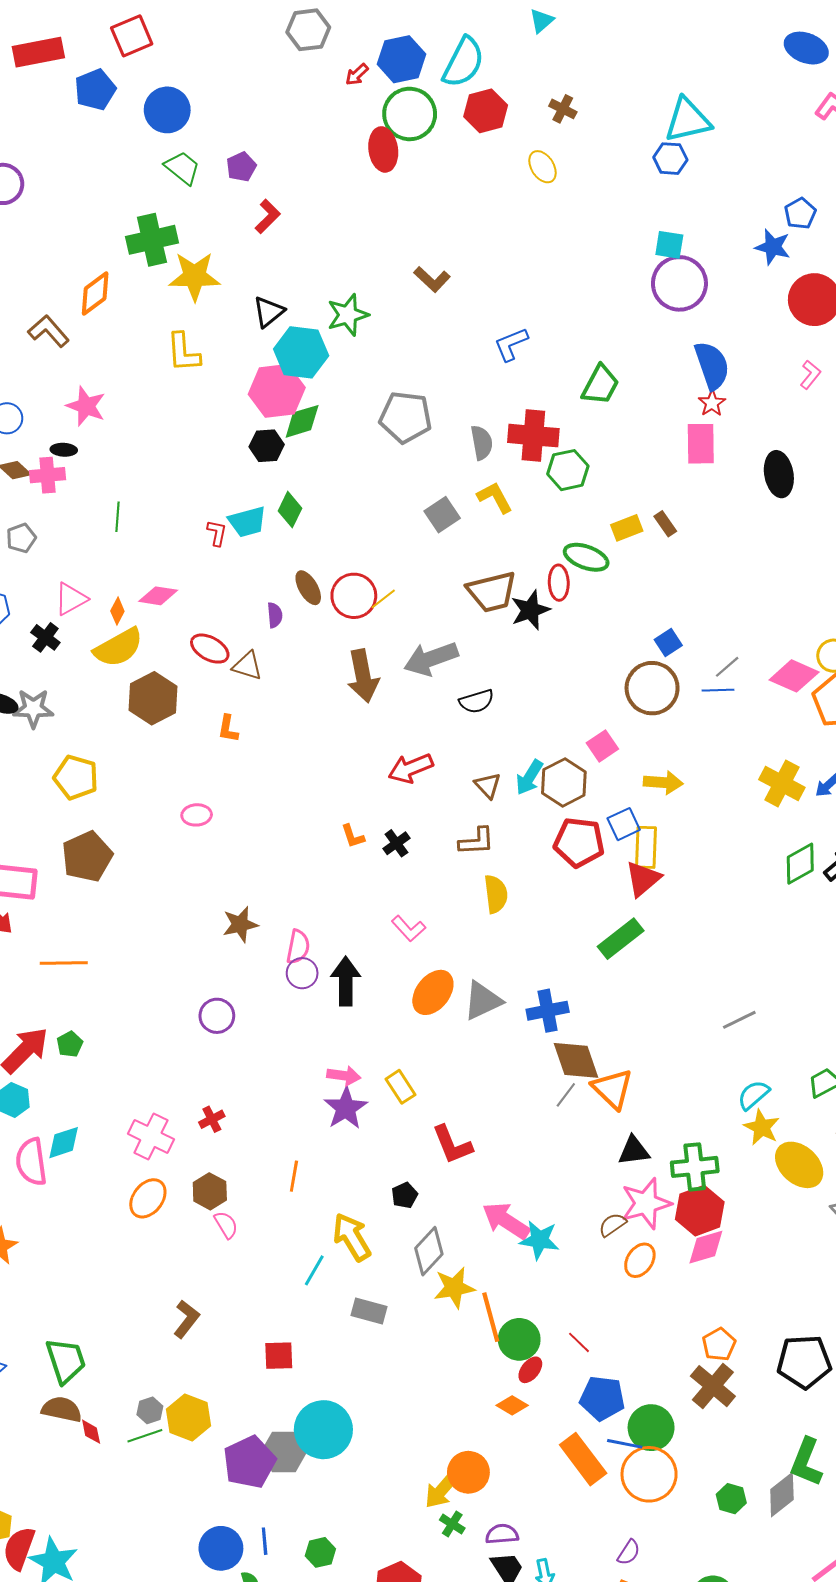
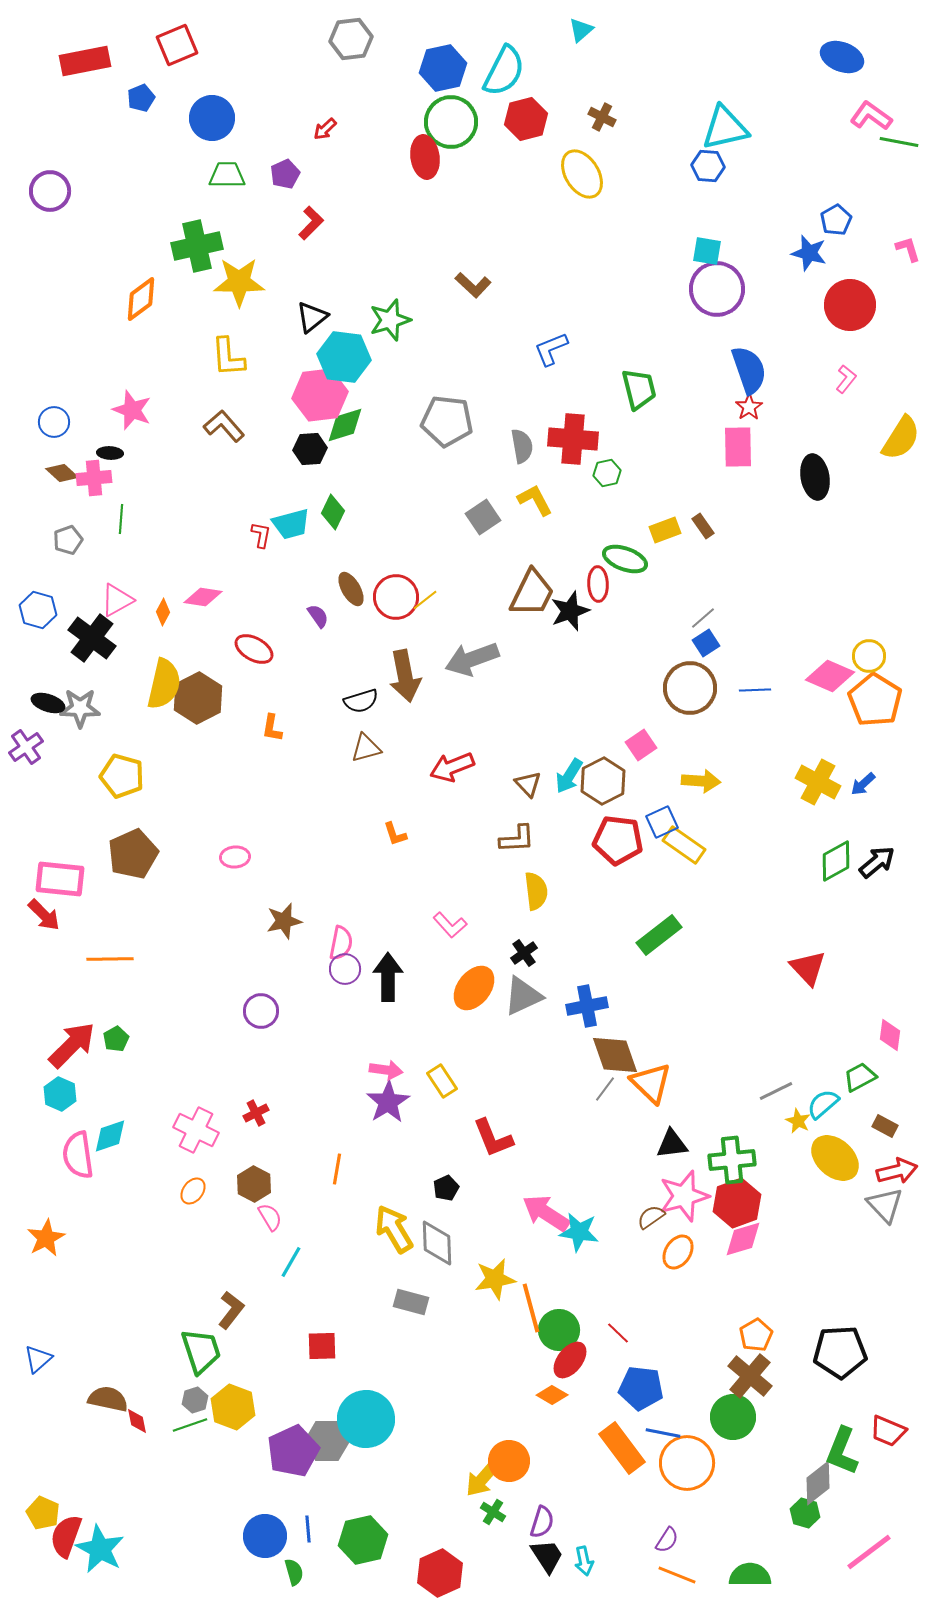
red arrow: (357, 74) -> (325, 129), moved
blue pentagon: (95, 90) -> (141, 98), size x0.7
yellow ellipse: (543, 167) -> (582, 174), size x1.5
green trapezoid: (182, 168) -> (227, 175), turned -39
brown L-shape: (48, 331) -> (224, 426), moved
green trapezoid: (600, 385) -> (639, 389), turned -42
green hexagon: (568, 470) -> (607, 473), size x0.7
green line: (117, 517) -> (121, 519), moved
brown trapezoid: (492, 592) -> (532, 593), turned -50
purple semicircle: (275, 615) -> (318, 616), turned -30
black cross: (45, 637) -> (92, 638), size x1.6
yellow semicircle: (118, 648) -> (164, 684), moved, turned -48
brown triangle: (247, 666) -> (366, 748), moved, turned -32
gray line: (727, 667) -> (703, 618), moved
black semicircle: (477, 701) -> (361, 701), moved
pink ellipse: (197, 815) -> (235, 857), moved
black cross: (396, 843) -> (524, 953), moved
yellow rectangle: (646, 847) -> (684, 845), turned -57
red triangle: (643, 879) -> (808, 968), moved, turned -33
gray line: (739, 1020) -> (776, 1091), moved
cyan semicircle: (754, 1095) -> (823, 1104), moved
yellow star: (762, 1127) -> (798, 1121), size x0.7
orange ellipse: (148, 1198) -> (193, 1191), size x0.7
gray diamond: (429, 1251) -> (437, 1243), moved, turned -45
cyan line: (314, 1270) -> (291, 1262), moved
green trapezoid: (66, 1361) -> (201, 1351), moved
red ellipse: (530, 1370) -> (570, 1360), size x1.4
green circle: (651, 1428) -> (733, 1417), moved
green hexagon: (731, 1499) -> (805, 1513), moved
purple semicircle: (502, 1534) -> (542, 1522), turned 112
green hexagon: (320, 1552) -> (363, 1540), size x1.6

